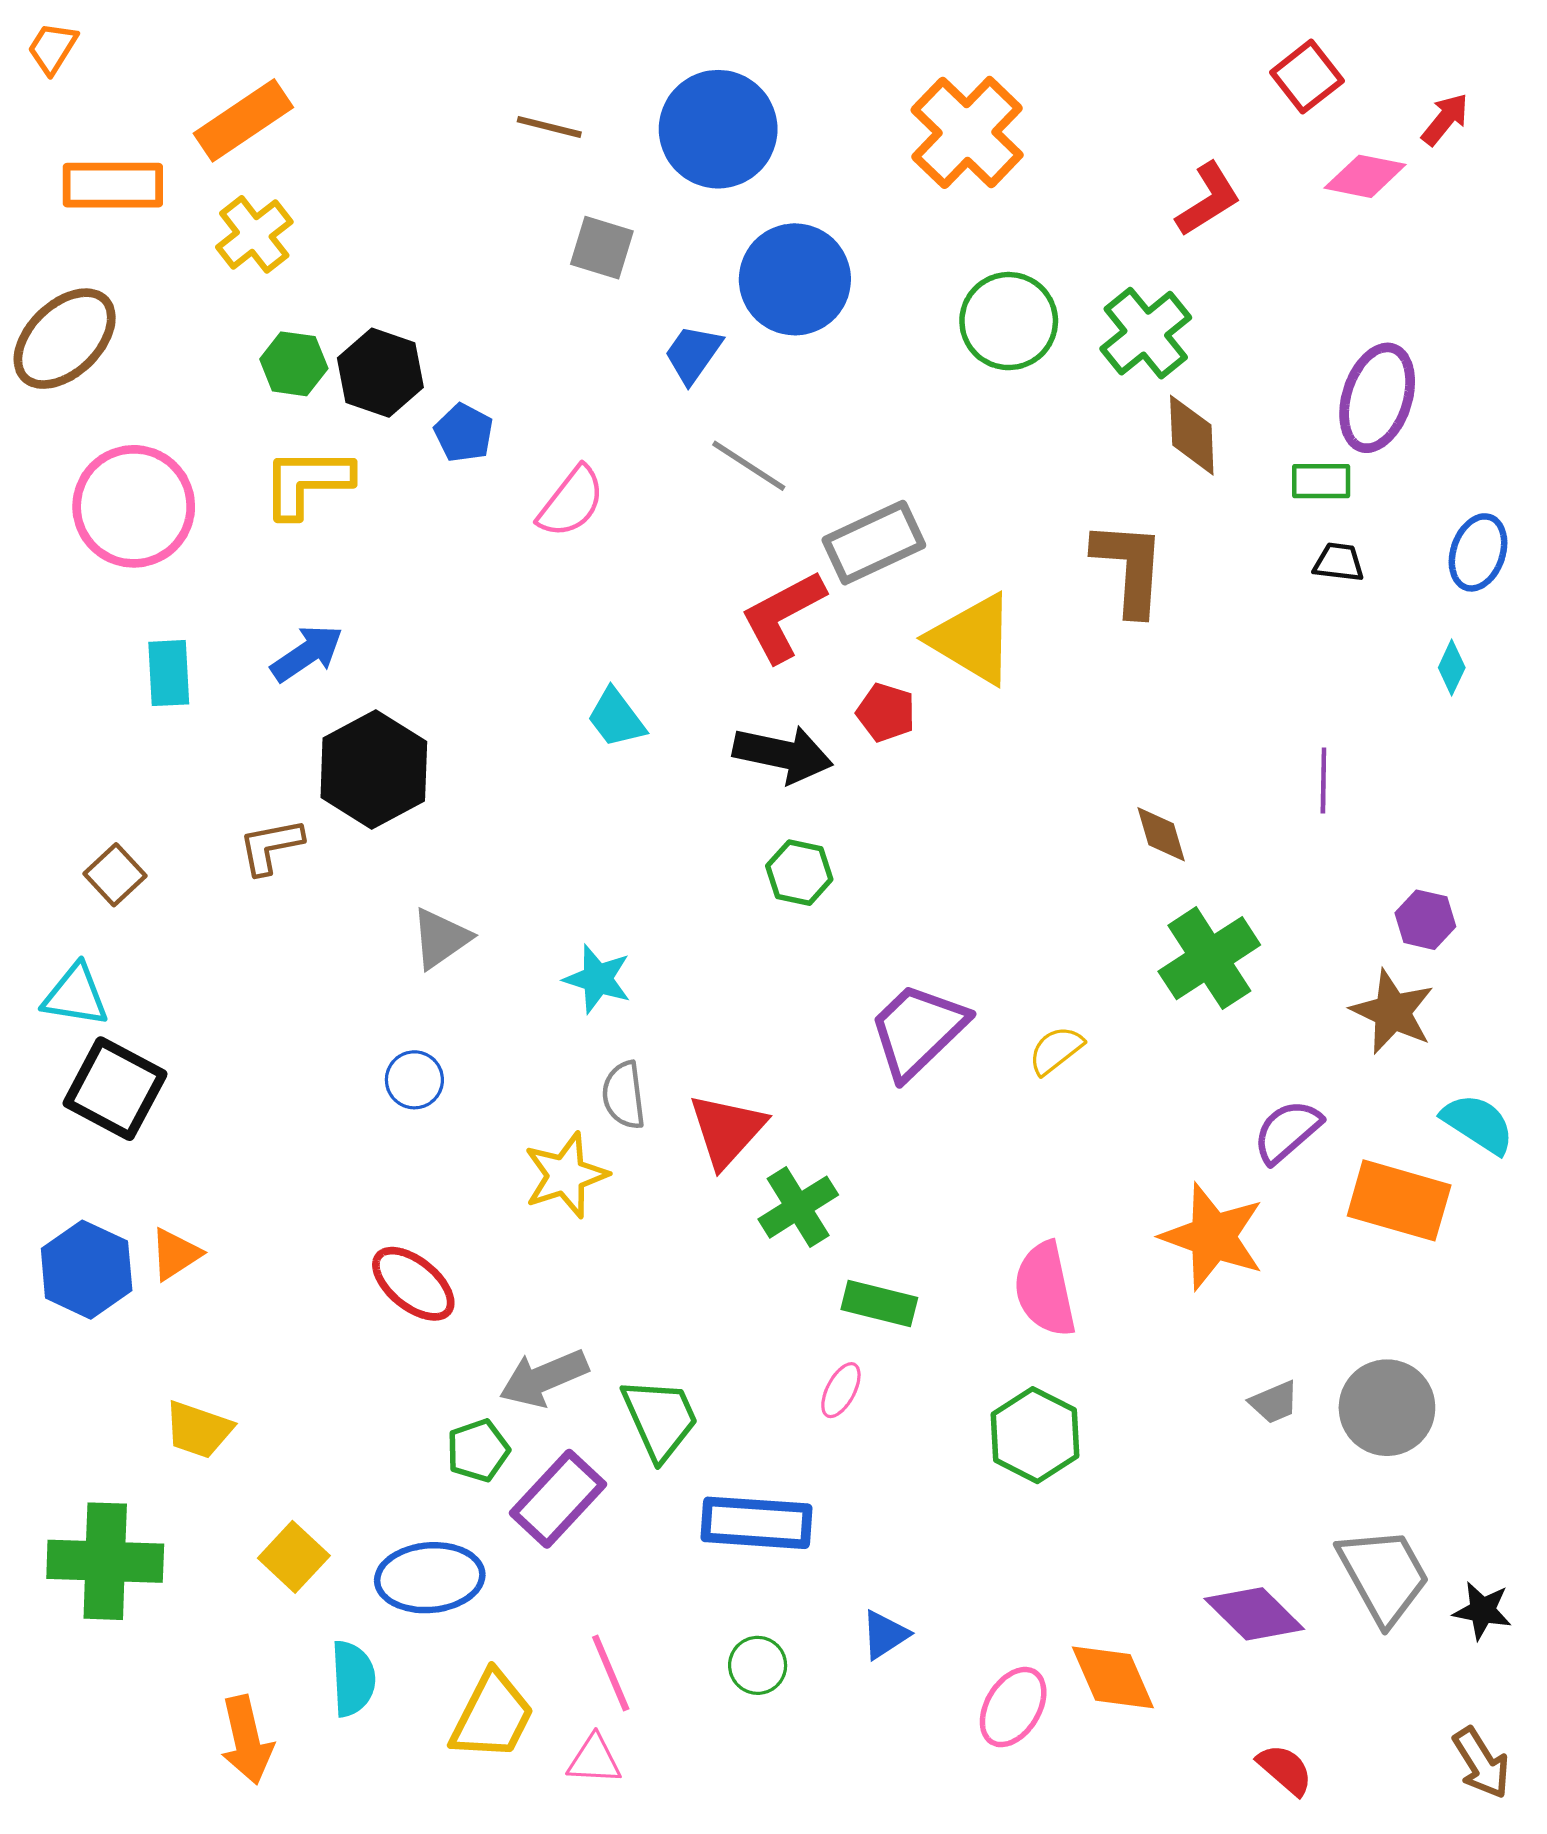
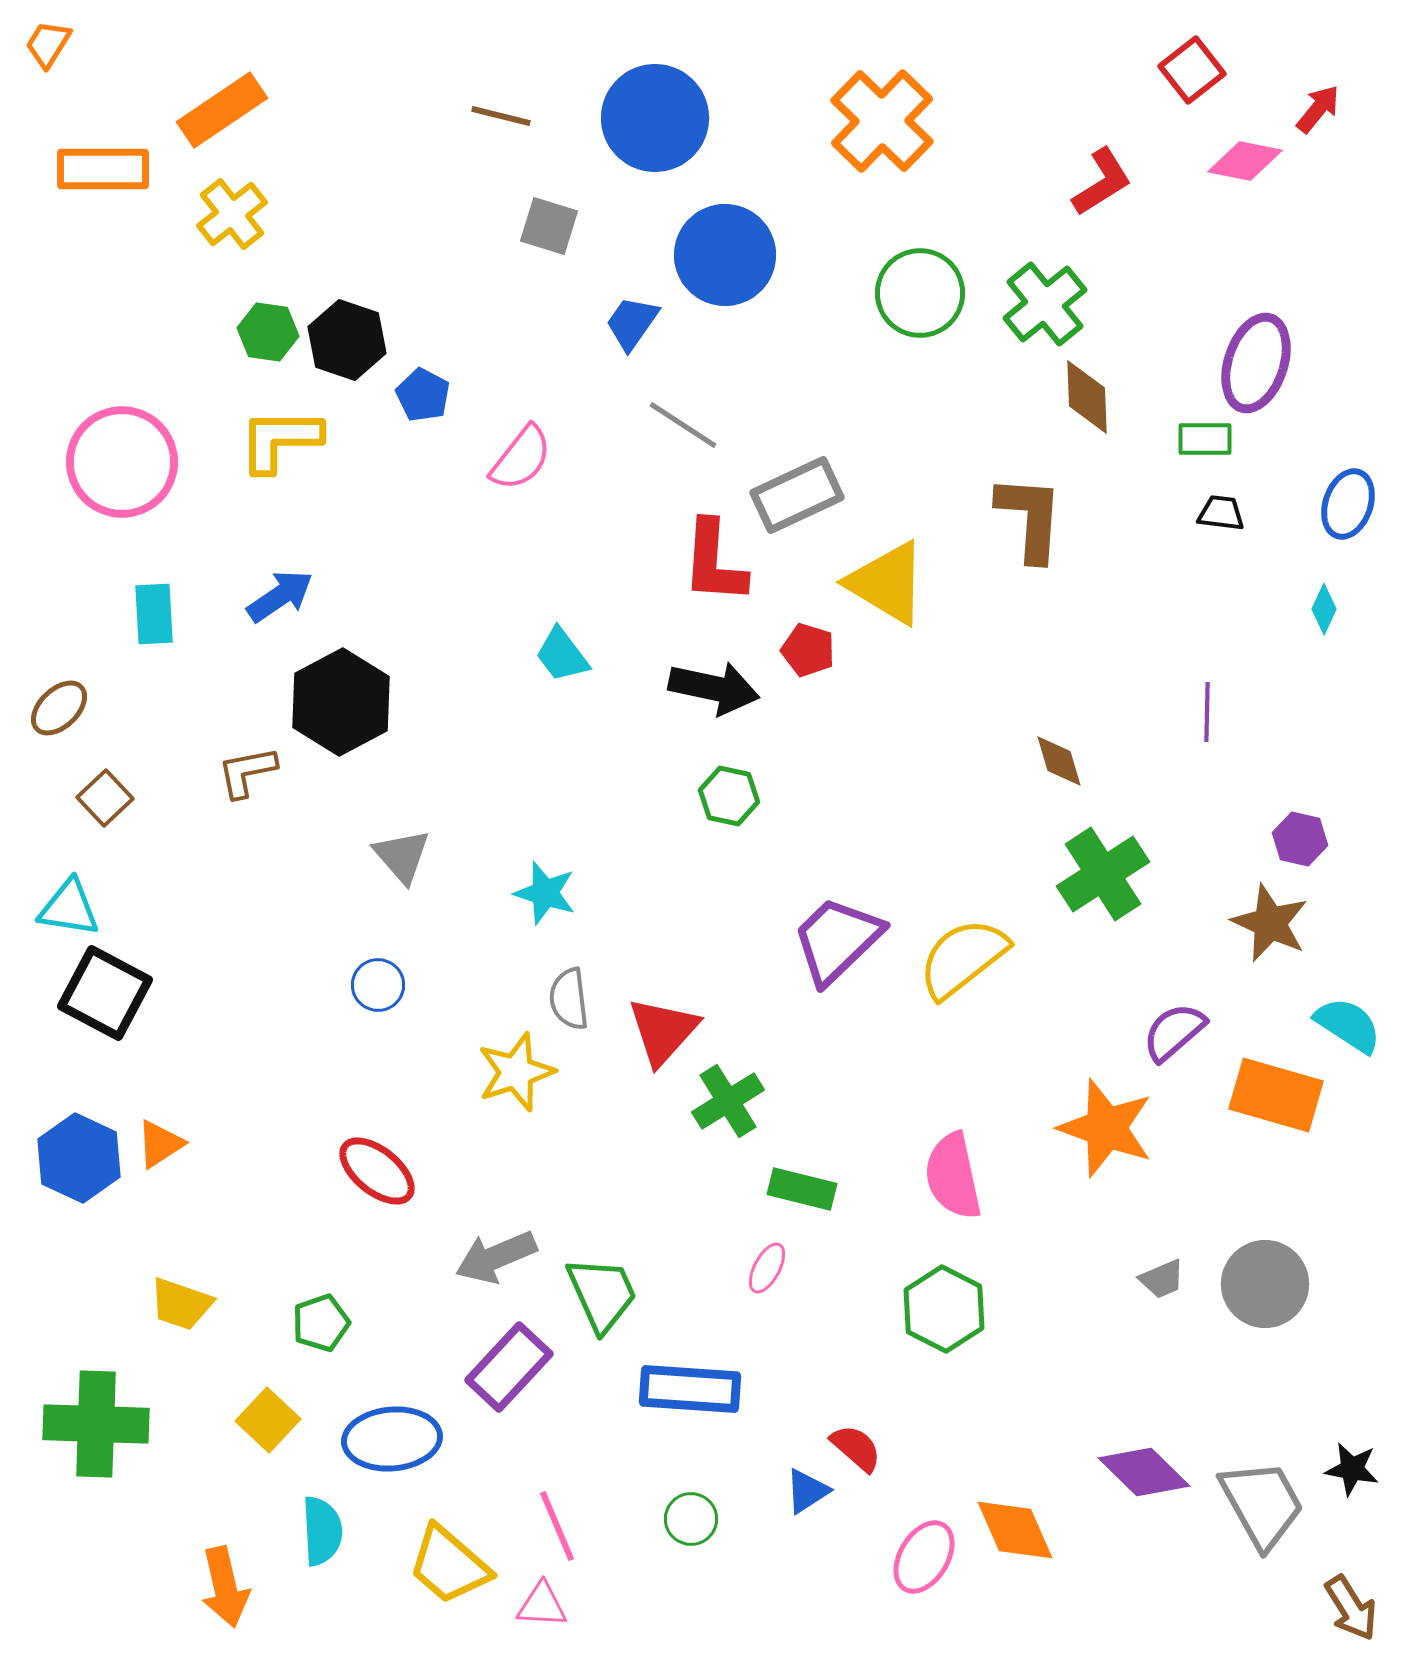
brown ellipse: (65, 339) -> (59, 708), moved, size x0.6
red L-shape: (783, 616) -> (714, 562), turned -58
gray triangle: (441, 938) -> (402, 856), turned -36
yellow semicircle: (1056, 1050) -> (963, 958), size x1.8
green pentagon: (478, 1450) -> (321, 1323), moved
gray trapezoid: (1384, 1575) -> (1262, 1504), moved
yellow trapezoid: (492, 1716) -> (449, 1565), turned 104
red semicircle: (1285, 1770) -> (856, 1448), moved

